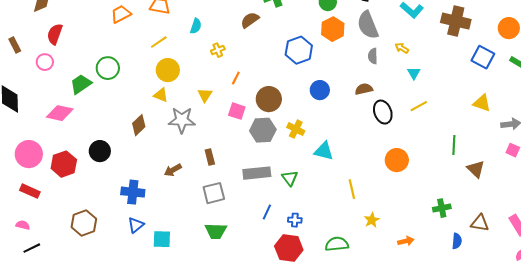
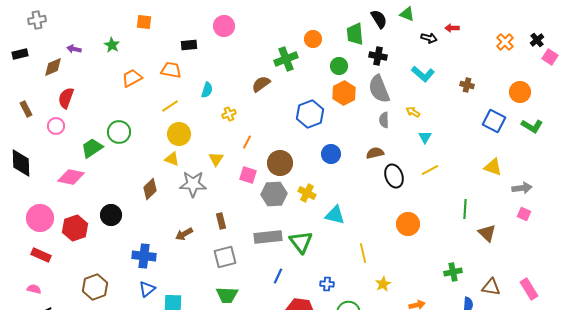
brown cross: (456, 21) -> (467, 85), size x0.5
green triangle: (290, 178) -> (301, 242), size x1.4
blue cross: (295, 220) -> (327, 284), moved

